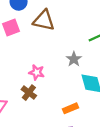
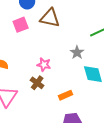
orange rectangle: (70, 108) -> (66, 95), moved

